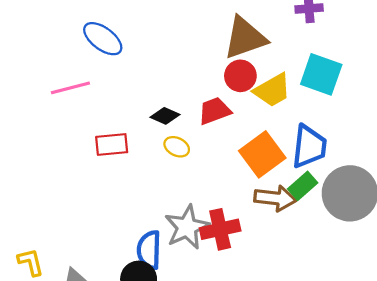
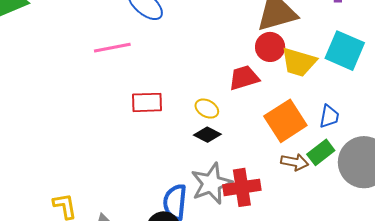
yellow trapezoid: (272, 90) -> (299, 62), turned 42
black diamond: (165, 116) -> (207, 135), moved
blue trapezoid: (309, 146) -> (329, 116), size x0.6
brown arrow: (275, 198) -> (295, 162), size x0.7

